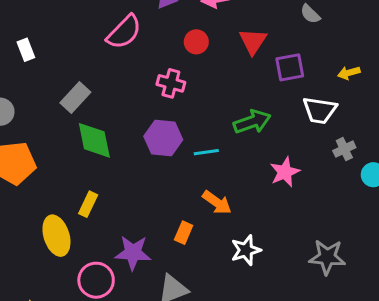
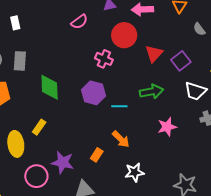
pink semicircle: (124, 32) -> (79, 22), size x0.7
red triangle: (253, 41) -> (154, 54), moved
red circle: (196, 42) -> (124, 35), size x1.6
purple square: (290, 67) -> (181, 61), turned -36
gray rectangle: (75, 97) -> (20, 61), moved, turned -48

